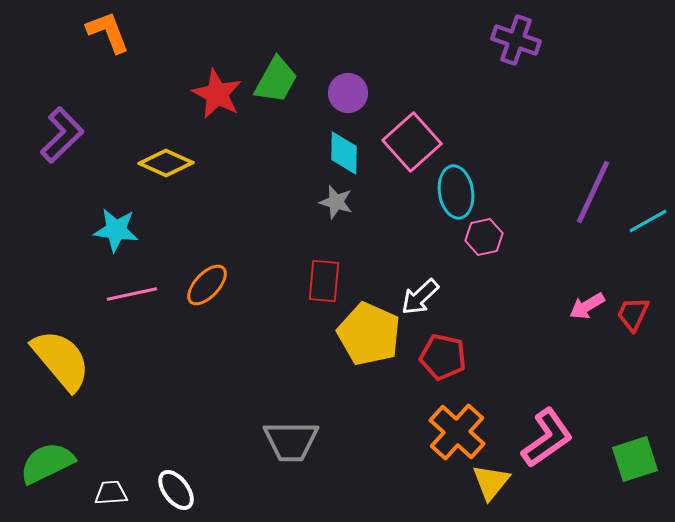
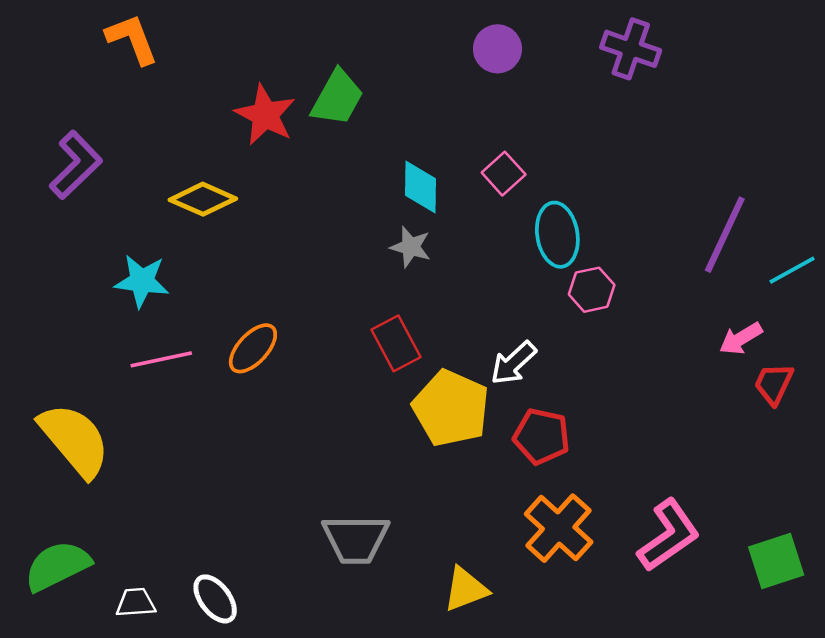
purple circle: (348, 93) -> (497, 49), moved
pink square: (412, 142) -> (504, 174), size x0.6
red rectangle: (324, 281) -> (396, 343), turned -33
pink arrow: (587, 306) -> (741, 339), moved
yellow triangle: (491, 482) -> (466, 589), moved, turned 30

